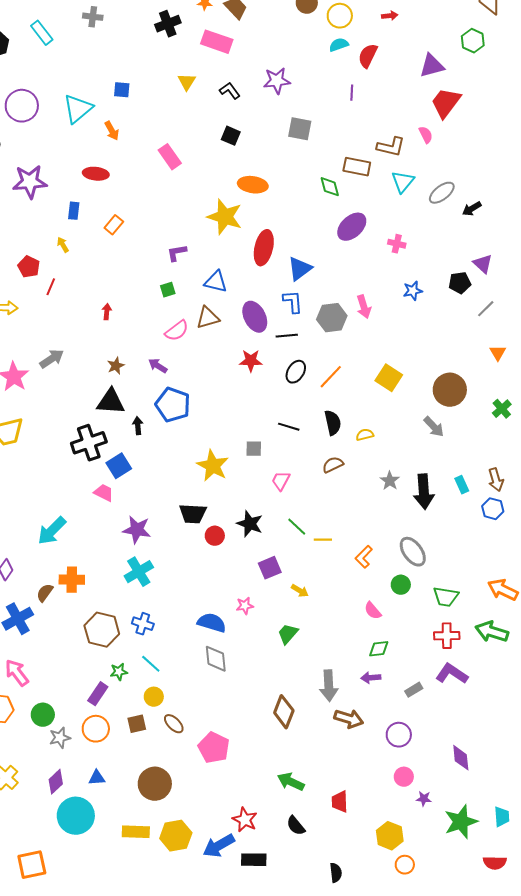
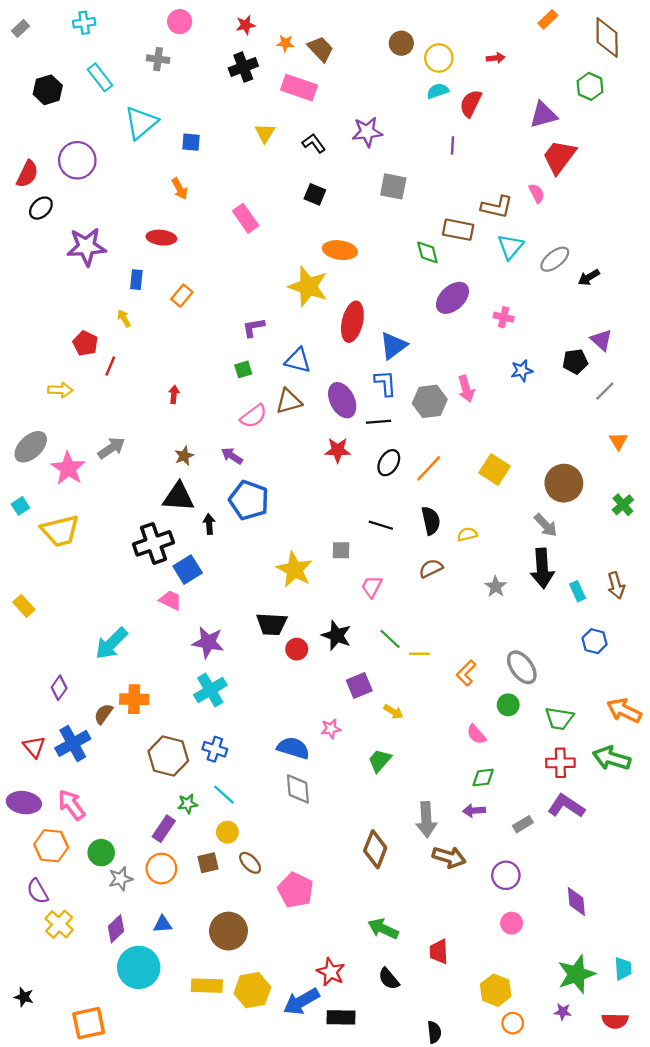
cyan triangle: (78, 109) -> (141, 123), moved
black arrow: (424, 492) -> (542, 568), moved
blue hexagon: (493, 509) -> (595, 641), moved
purple star: (424, 799) -> (563, 1012), moved

